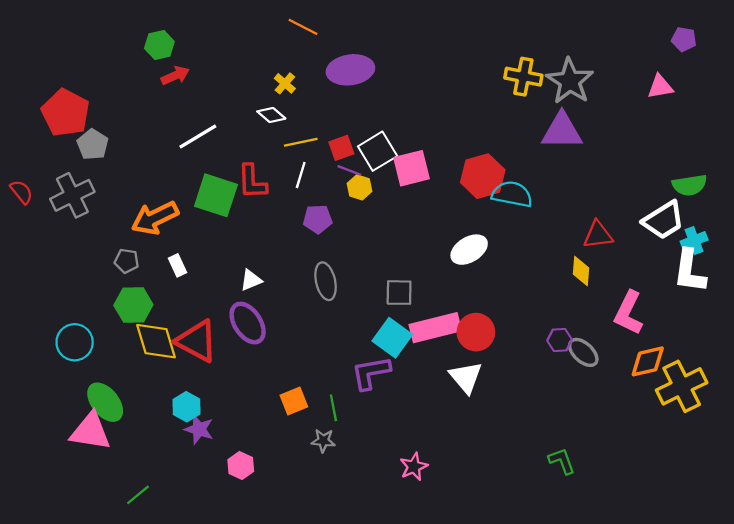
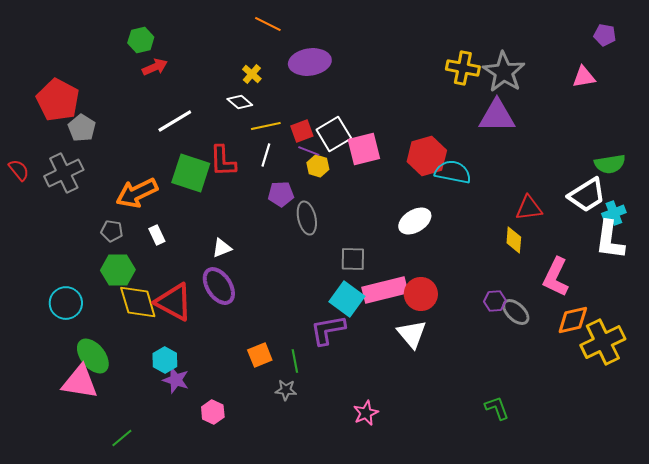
gray ellipse: (326, 281) -> (307, 218), moved

